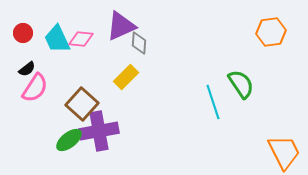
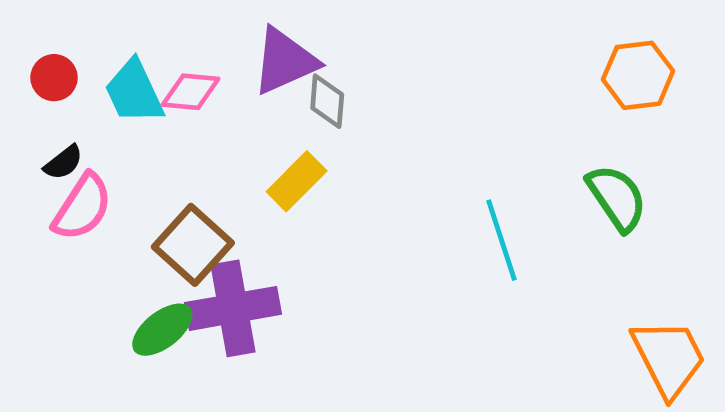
green semicircle: (241, 84) -> (617, 198), moved

